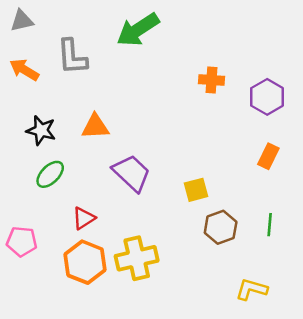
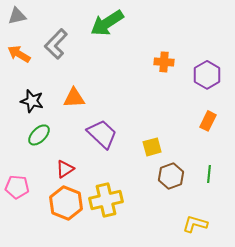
gray L-shape: (72, 57) -> (56, 44), turned 48

